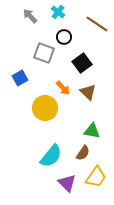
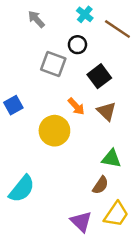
cyan cross: (58, 12) -> (85, 14), moved
blue square: (20, 78) -> (13, 105), moved
cyan semicircle: (51, 156) -> (22, 189), moved

